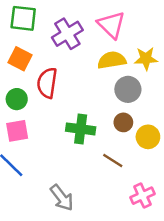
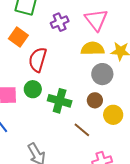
purple cross: (67, 34) -> (60, 22), size x0.7
green circle: (17, 99) -> (33, 89), moved

